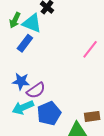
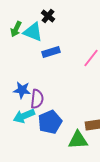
blue rectangle: (25, 43) -> (51, 52), moved, turned 36
purple semicircle: (36, 90) -> (37, 99), turned -48

